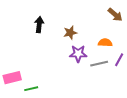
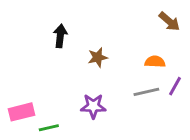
brown star: (70, 33) -> (98, 57), moved
purple star: (78, 54) -> (93, 106), moved

